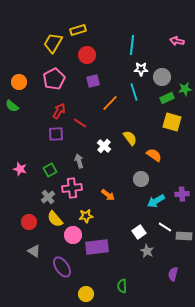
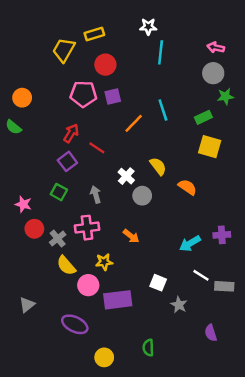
white star: (141, 69) -> (148, 27), moved
gray circle: (162, 77) -> (213, 73), moved
pink pentagon: (54, 79) -> (83, 94), moved, turned 30
green star: (185, 89) -> (225, 96), moved
purple square: (56, 134) -> (67, 161), turned -35
green square: (50, 170) -> (59, 192), moved, turned -32
gray circle: (141, 179) -> (142, 196), moved
red circle: (29, 222) -> (34, 229), moved
white square: (139, 232) -> (158, 283), moved, turned -32
gray triangle: (34, 251) -> (27, 305), moved, turned 48
purple ellipse: (62, 267) -> (75, 324), turned -30
purple semicircle: (173, 274) -> (211, 333), turned -32

